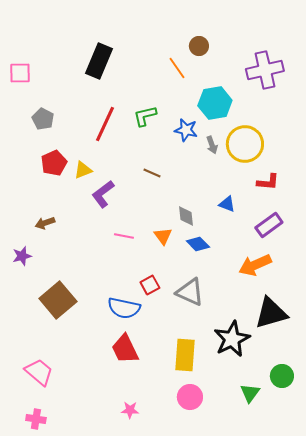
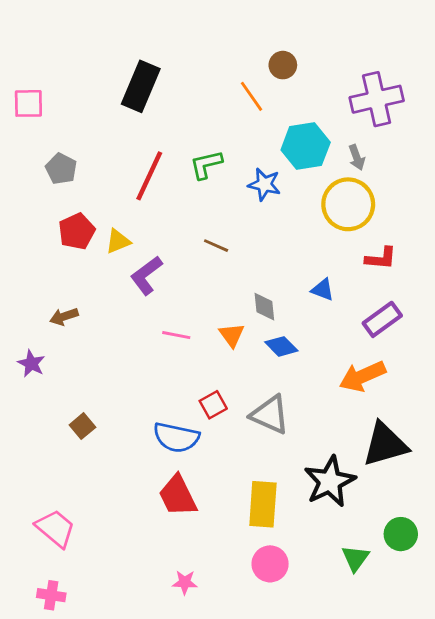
gray arrow: (212, 145) -> (357, 157), moved
purple star: (22, 256) -> (31, 364), turned -30
brown square: (58, 300) -> (82, 426), size x0.5

